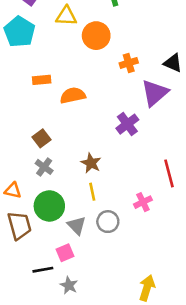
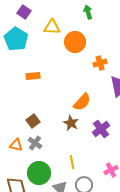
orange semicircle: (73, 95) -> (82, 102), moved, turned 144
purple cross: (127, 124) -> (101, 129), moved
brown star: (91, 163) -> (71, 123), moved
orange triangle: (13, 190) -> (16, 145), moved

